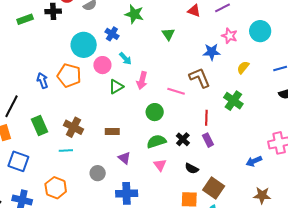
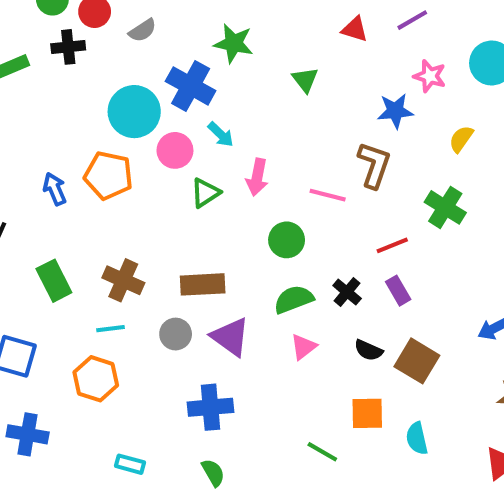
blue cross: (112, 34) -> (191, 86), size x1.6
brown L-shape: (200, 78) -> (374, 165), turned 45
red line: (206, 118) -> (392, 245), turned 70
brown rectangle: (112, 132) -> (203, 284), size x1.5
purple triangle: (124, 158) -> (230, 337), size x1.5
pink triangle: (160, 165) -> (303, 347), turned 32
gray circle: (98, 173) -> (176, 334), moved
orange hexagon: (56, 188) -> (96, 379), moved
brown square: (214, 188) -> (417, 361), moved
blue cross: (127, 193) -> (210, 407), moved

